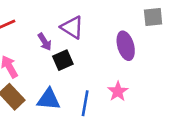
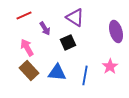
purple arrow: (45, 42) -> (45, 28), moved

